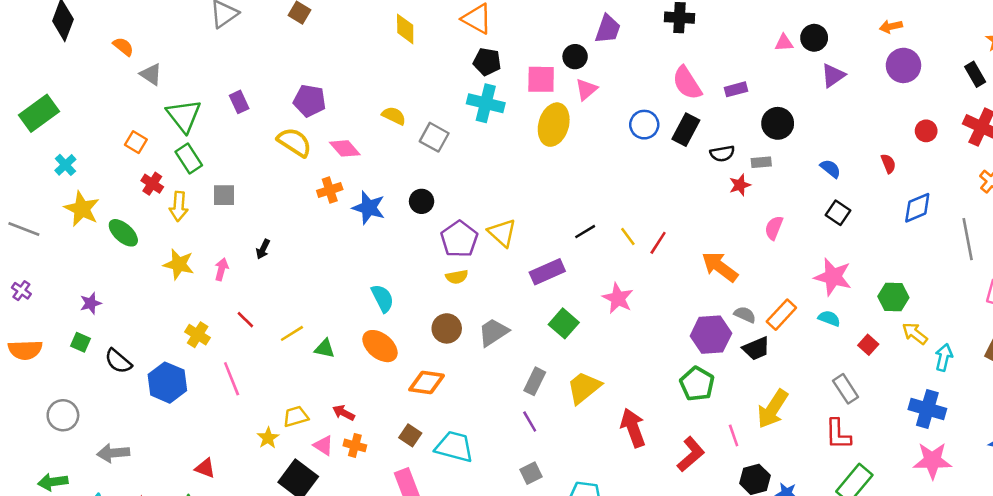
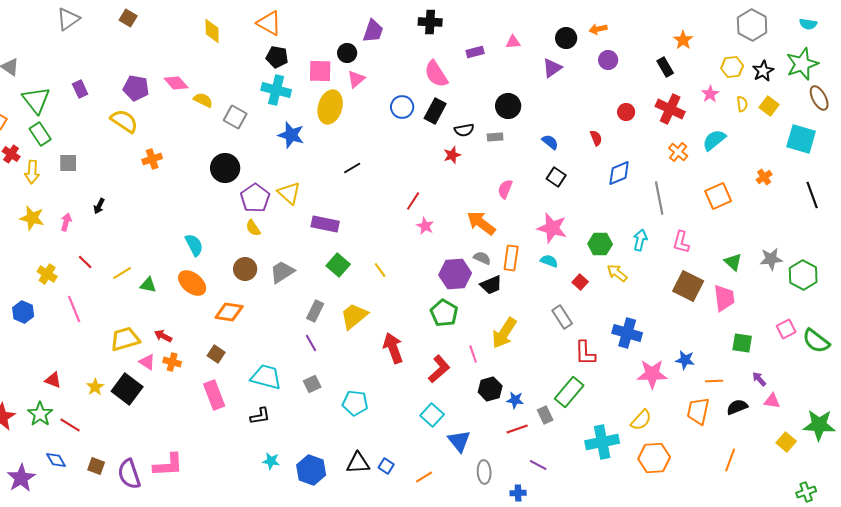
black circle: (814, 38) -> (566, 38), moved
purple circle: (903, 65) -> (608, 60), size x0.7
purple rectangle: (736, 89) -> (475, 52), moved
pink diamond: (345, 148) -> (176, 83), moved
red star: (740, 185) -> (452, 155), moved
black circle: (422, 201) -> (225, 168), size x1.5
blue star: (369, 208) -> (291, 135), moved
black line: (585, 232) -> (352, 168), moved
yellow line: (628, 237) -> (380, 270), moved
orange arrow: (720, 267) -> (481, 223), moved
purple rectangle: (547, 272) -> (325, 224), turned 36
yellow semicircle: (457, 277) -> (253, 228), turned 66
pink star: (618, 298) -> (425, 226), moved, size x0.7
orange rectangle: (781, 315) -> (511, 258), turned -35
cyan arrow: (944, 357) -> (640, 240), moved
blue hexagon: (167, 383) -> (23, 312), size x0.7
yellow trapezoid: (296, 417) -> (125, 339), size x1.4
red L-shape: (838, 434) -> (585, 353), moved
yellow star: (268, 438) -> (95, 387), moved
cyan trapezoid: (454, 447) -> (266, 377), moved
pink star: (932, 461) -> (652, 374), moved

